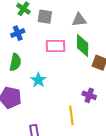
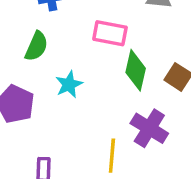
green diamond: (83, 46) -> (136, 70), moved
purple cross: (89, 95) -> (149, 128), size x1.5

